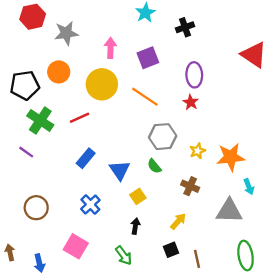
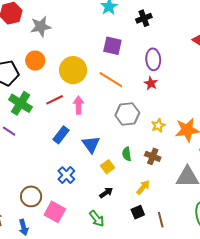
pink arrow: (110, 48) -> (78, 105), moved
purple square: (148, 58) -> (112, 46), turned 36
green semicircle: (154, 166) -> (127, 154), moved, turned 32
brown circle: (36, 208) -> (31, 196), moved
black arrow: (135, 226) -> (106, 193), turned 48

